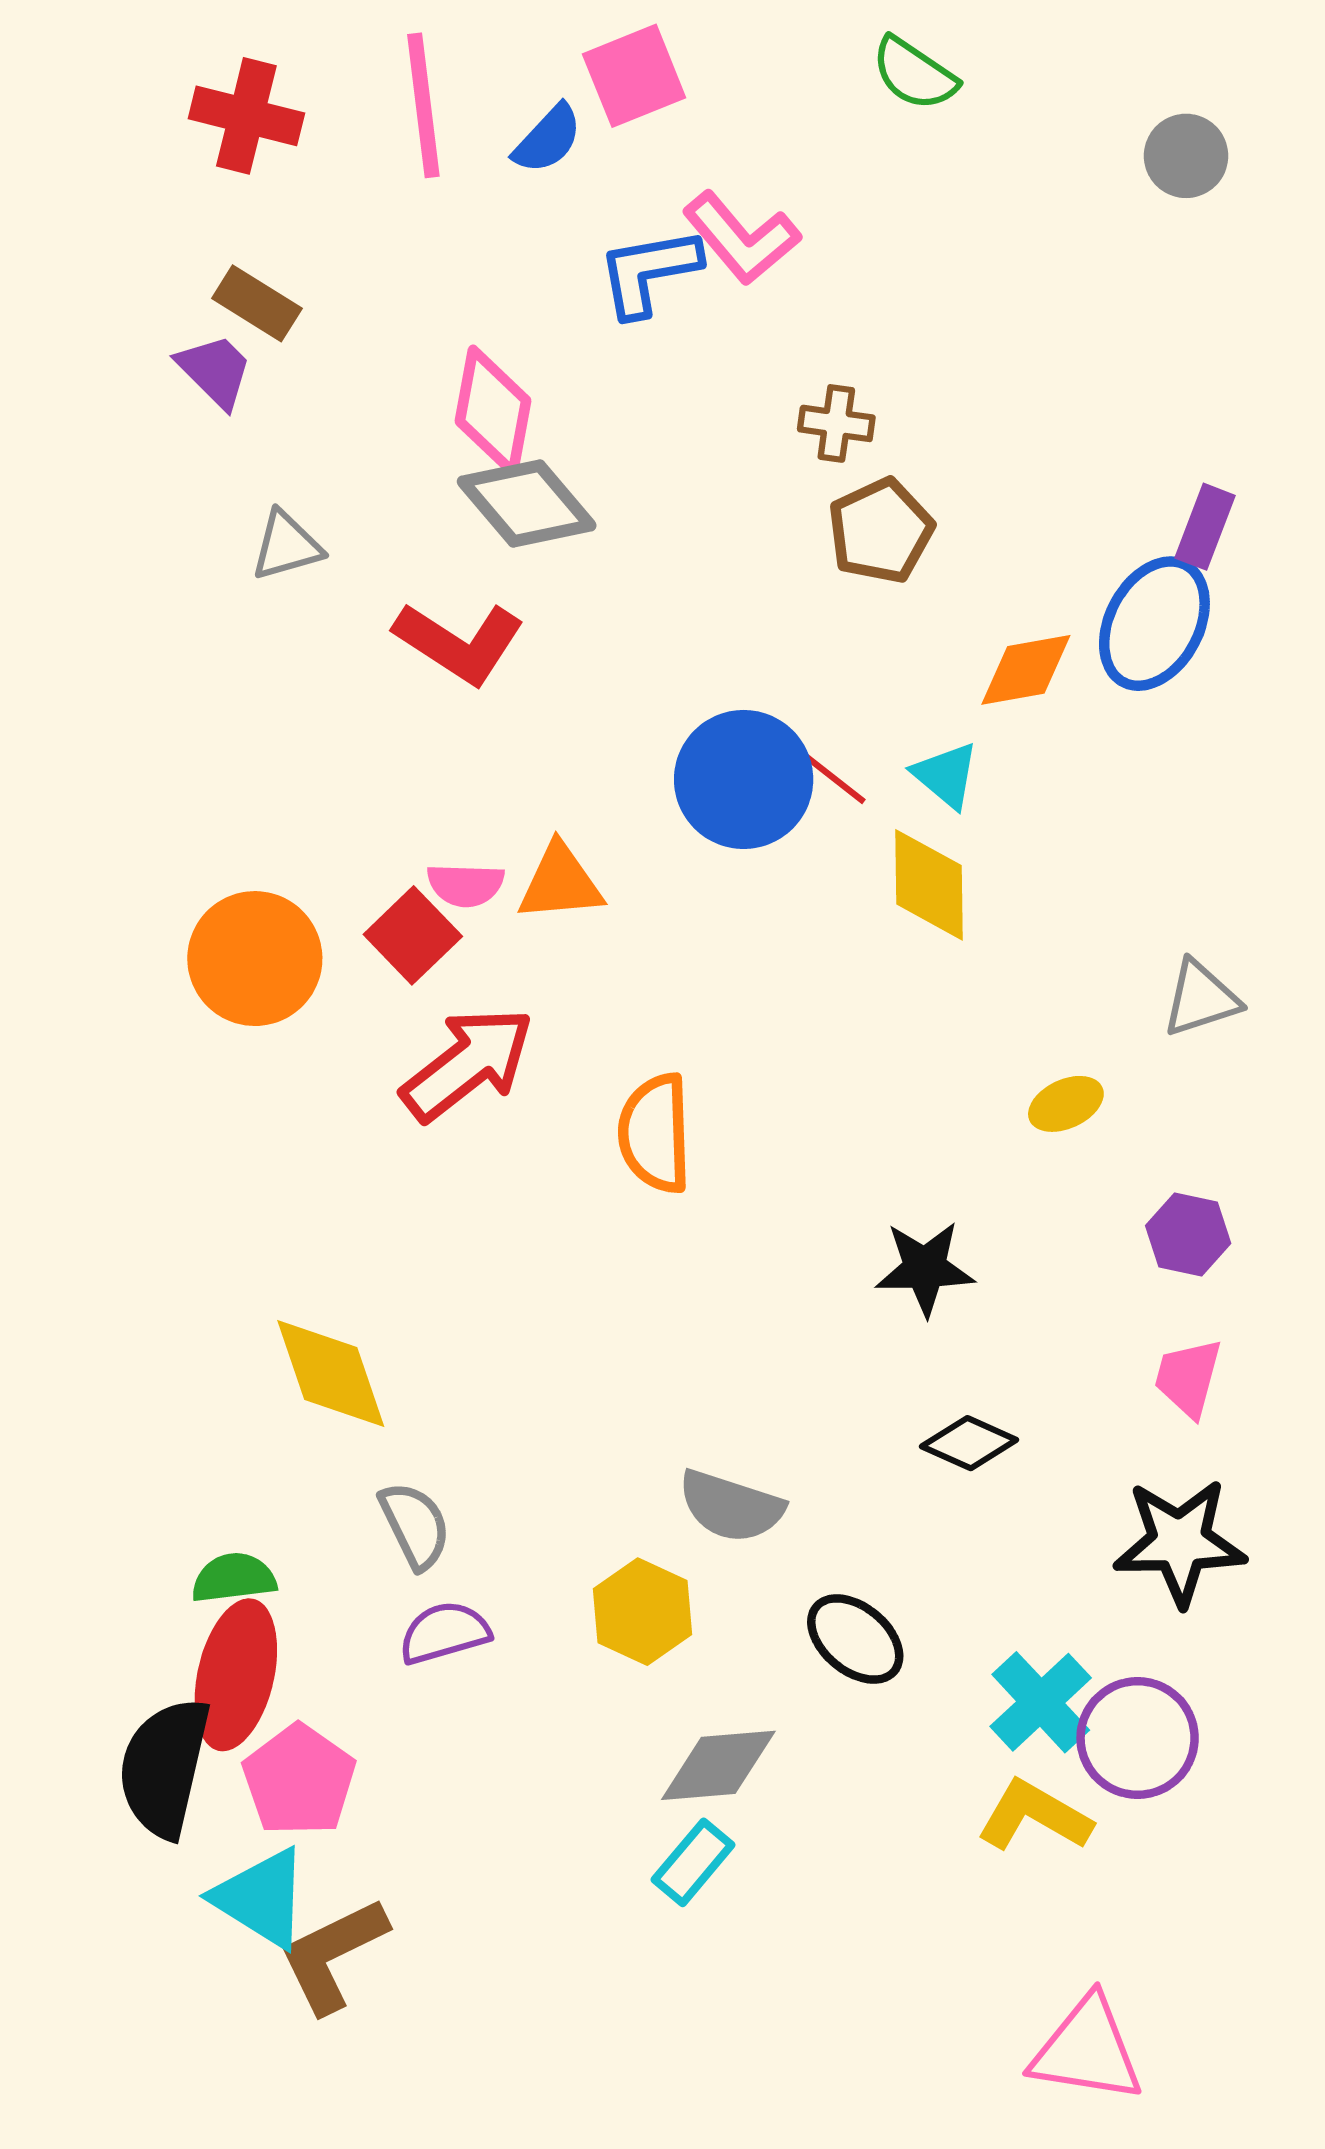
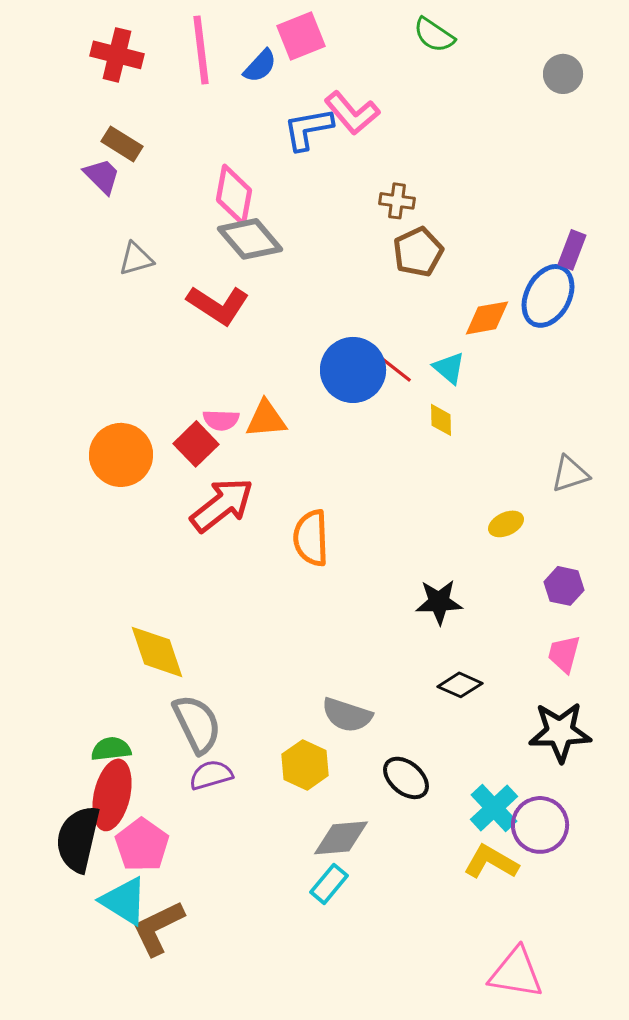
yellow diamond: (929, 885) -> (441, 420), size x0.6
gray semicircle: (415, 1525) -> (197, 724), size x1.4

